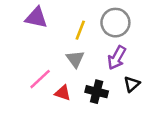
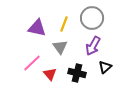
purple triangle: (36, 18) -> (37, 28), moved
red triangle: (63, 93) -> (50, 74), turned 32

